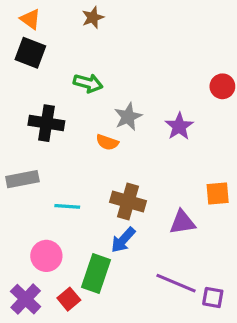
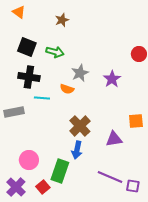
brown star: (93, 17) -> (62, 20), moved
black square: (30, 53) -> (27, 47), moved
brown cross: (128, 202) -> (80, 126), turned 30
cyan line: (67, 206) -> (42, 98), moved
blue arrow: (123, 240) -> (77, 150), turned -30

